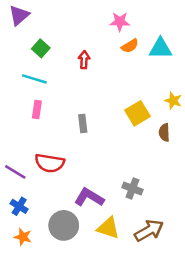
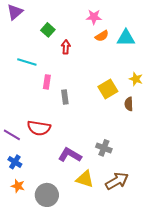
green square: (41, 48) -> (48, 30), moved
pink rectangle: (37, 110) -> (47, 82), moved
gray circle: (64, 225) -> (47, 195), moved

